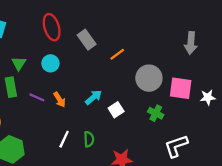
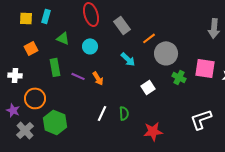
green triangle: (19, 63) -> (63, 38), moved, turned -40
gray circle: (149, 78) -> (166, 53), moved
cyan arrow: (93, 97) -> (128, 59), moved, turned 84
green cross: (156, 113) -> (179, 77), moved

